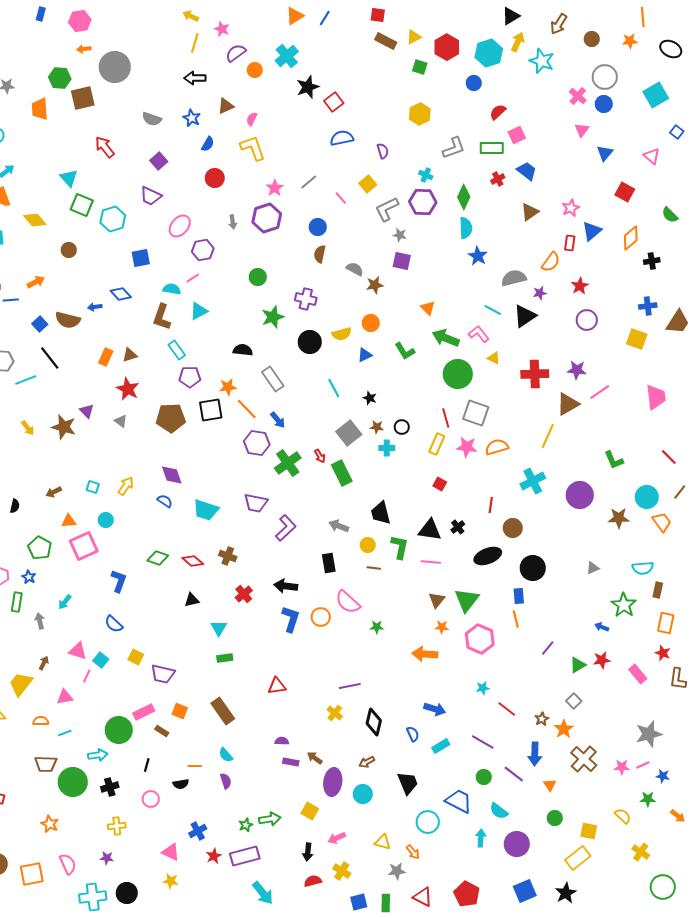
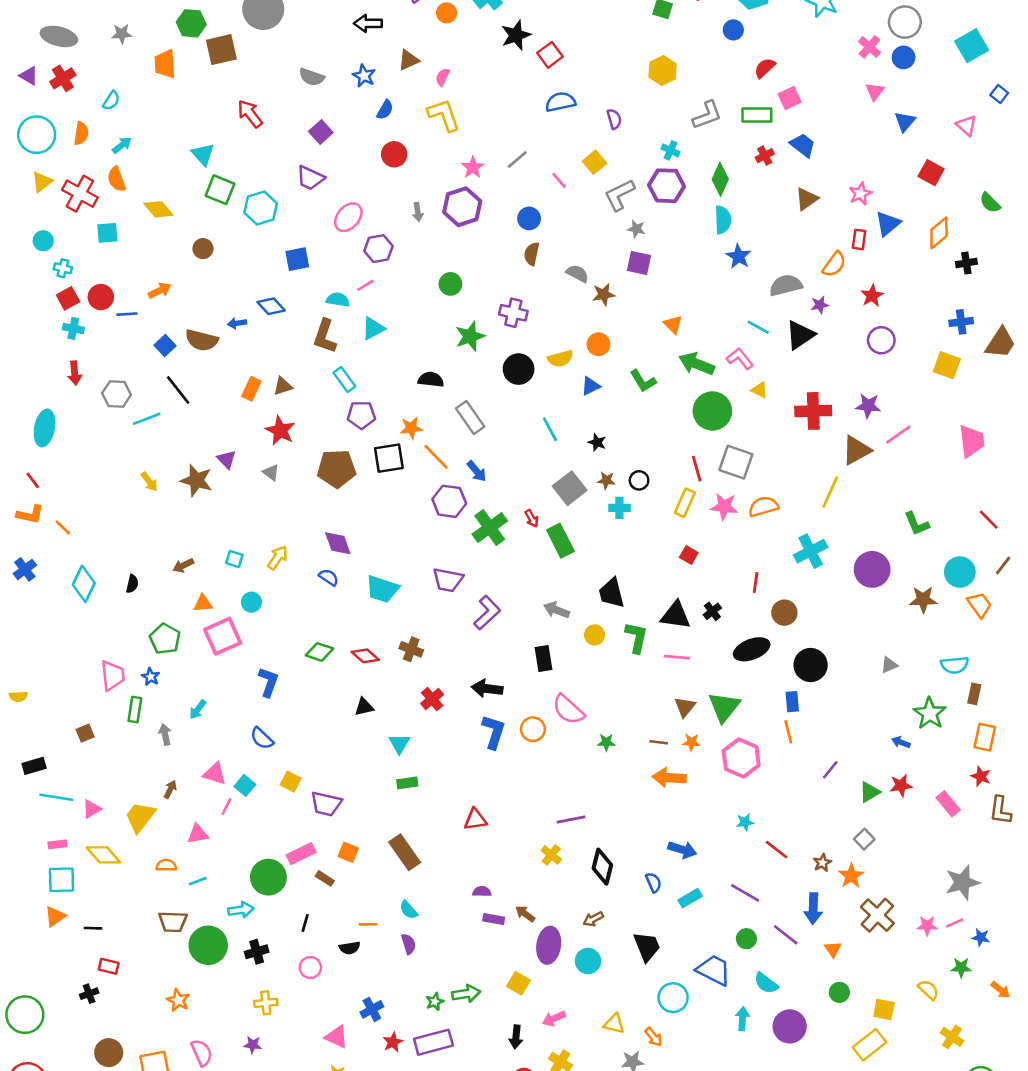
brown line: (374, 568) -> (659, 742), moved

